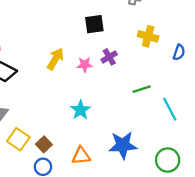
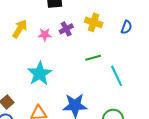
yellow cross: (148, 36) -> (94, 22), moved
cyan star: (80, 110) -> (40, 74), size x1.4

